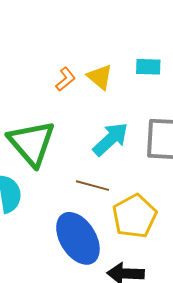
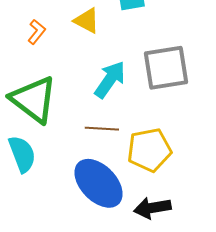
orange L-shape: (66, 79) -> (37, 32), moved
yellow pentagon: (135, 216) -> (149, 150), turned 30

